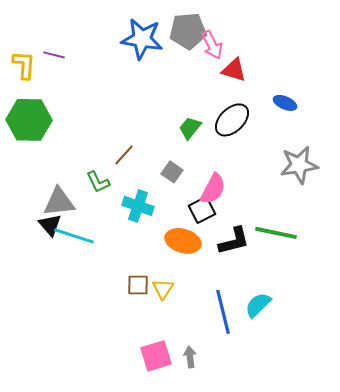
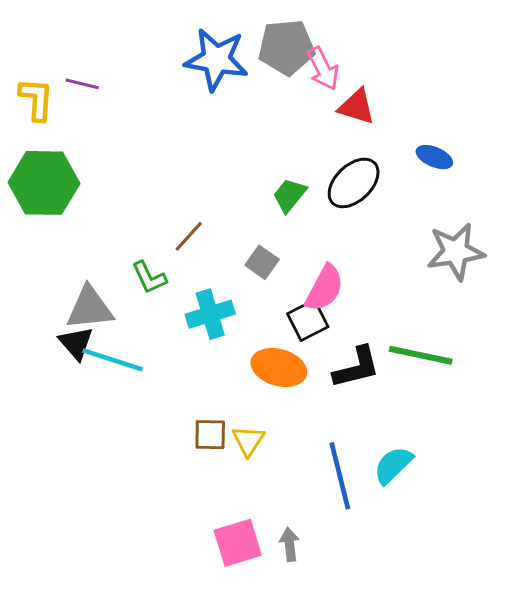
cyan cross: (138, 206) -> (210, 314), turned -36

